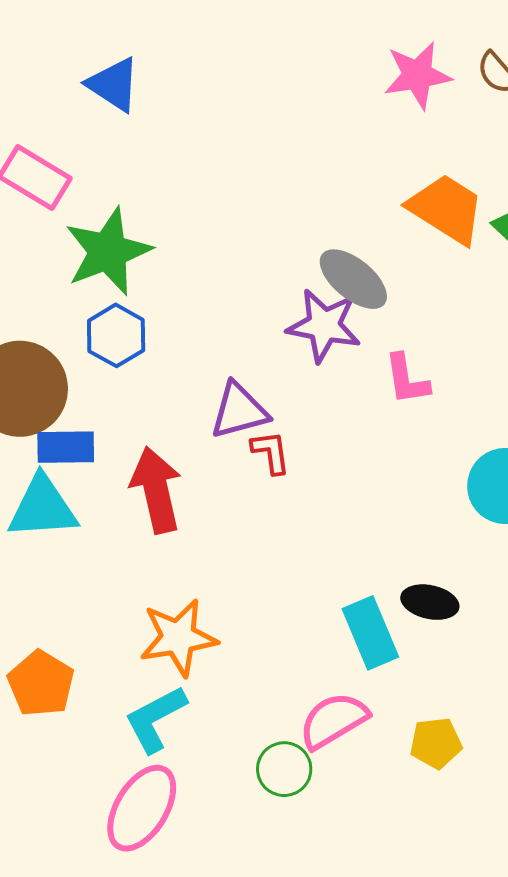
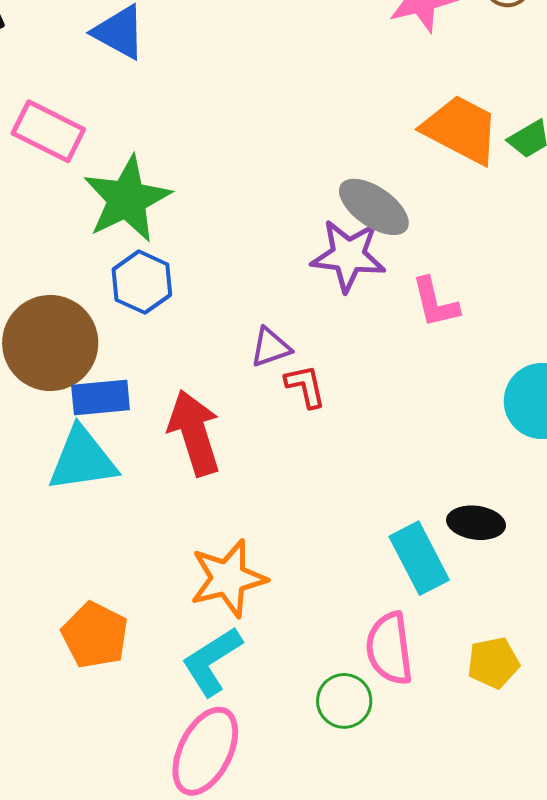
purple triangle: (239, 411) -> (271, 347), size x0.7
pink semicircle: (334, 720) -> (389, 648), turned -62

